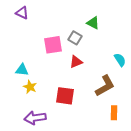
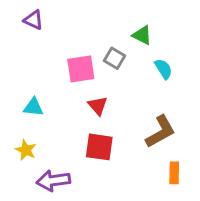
cyan semicircle: (120, 60) -> (164, 69), moved
red triangle: (76, 62) -> (98, 106), moved, turned -48
yellow star: (30, 87) -> (26, 150), moved

